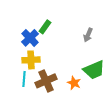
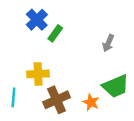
blue cross: (30, 38) -> (37, 20), moved
cyan line: (24, 79) -> (13, 97), moved

